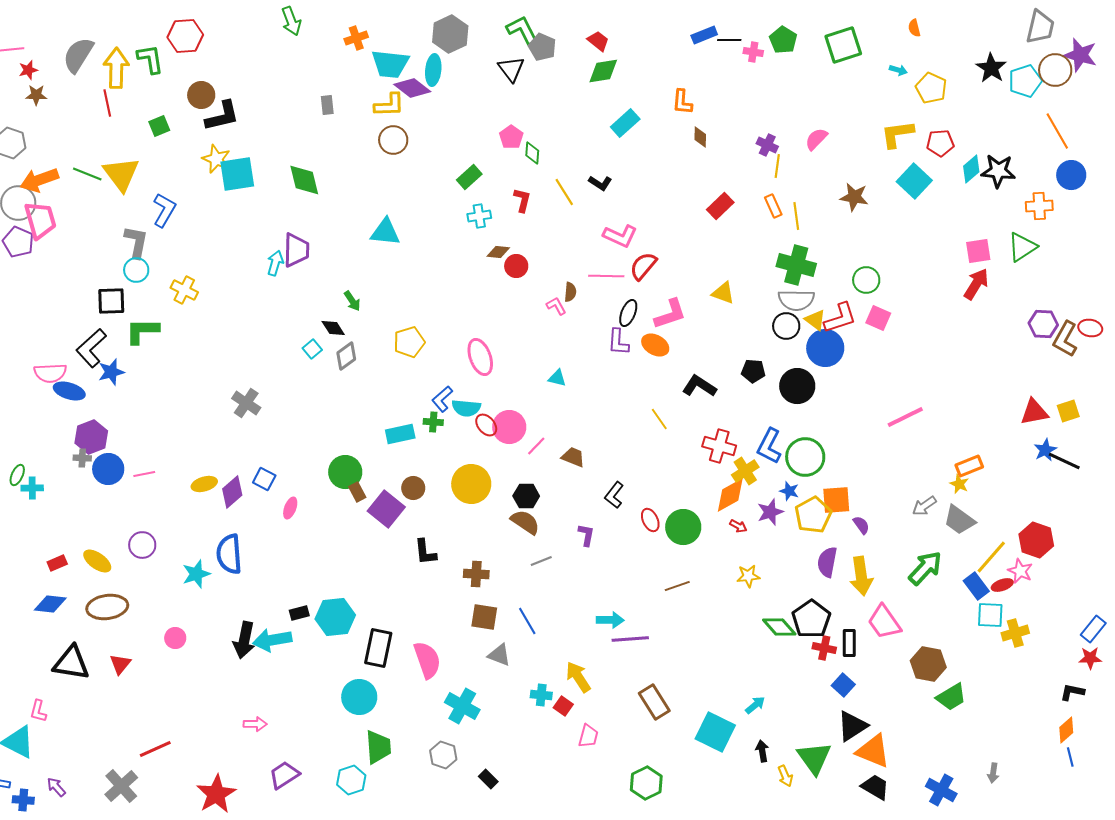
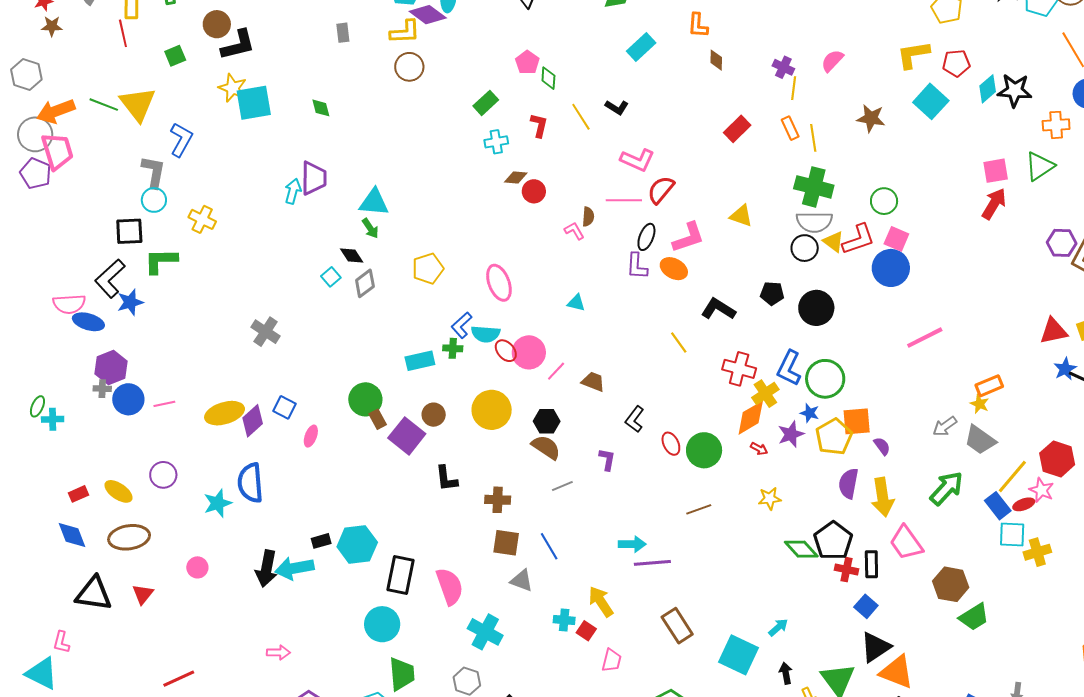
green diamond: (304, 180) -> (321, 108), size x0.6
cyan triangle: (385, 232) -> (374, 202), moved
blue circle: (825, 348) -> (891, 268), moved
yellow ellipse: (204, 484) -> (225, 413), size x1.5
blue diamond: (50, 604) -> (72, 535), turned 64

